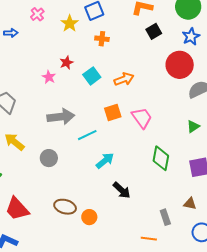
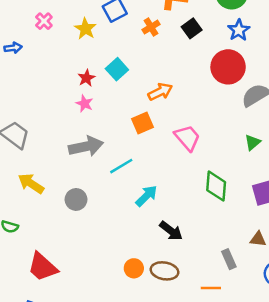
orange cross: (102, 39) -> (151, 27), moved, turned -32
cyan square: (92, 76) -> (117, 69), moved
pink star: (49, 77) -> (84, 104), moved
orange square: (113, 112) -> (143, 123), moved
brown ellipse: (65, 207) -> (164, 271), moved

